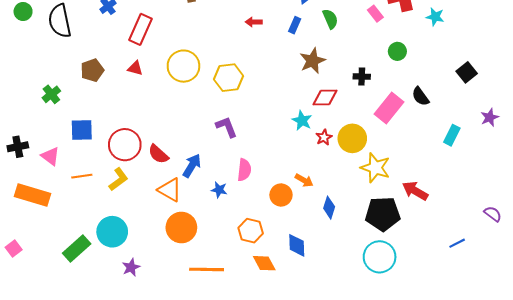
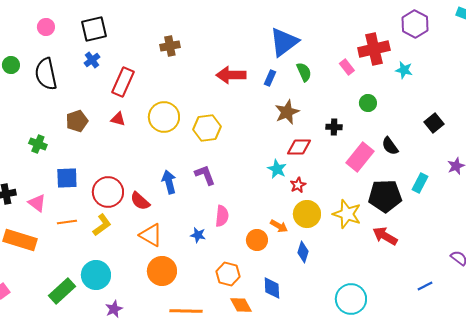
red arrow: (254, 22) -> (231, 75), size x1.8
green cross: (51, 94) -> (38, 144), turned -30
yellow circle: (352, 138) -> (307, 214), moved
blue arrow: (192, 166) -> (169, 182), moved, turned -45
black pentagon: (383, 214) -> (385, 196), moved

